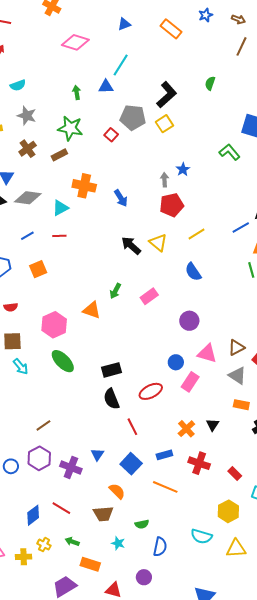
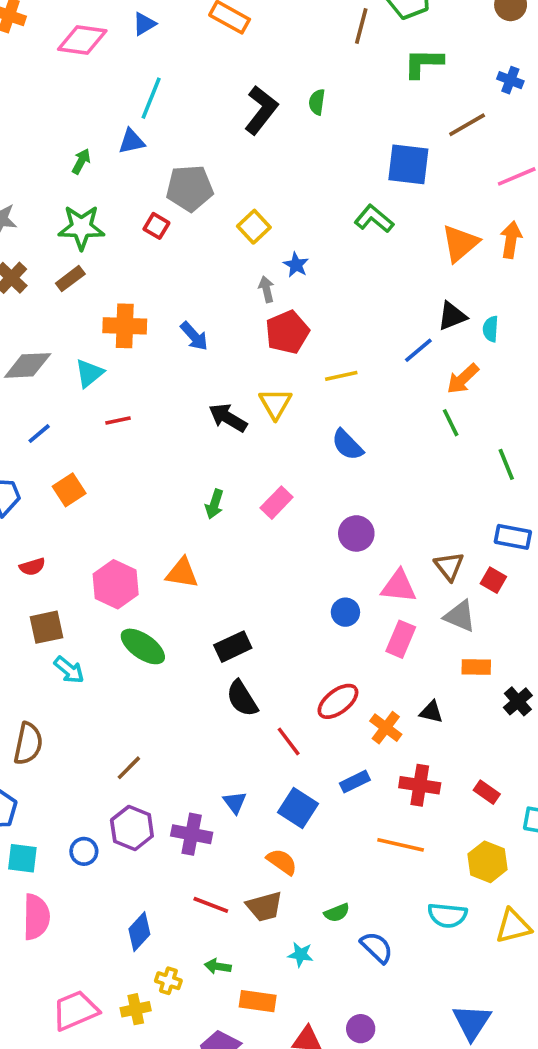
pink diamond: (75, 42) -> (82, 40), moved
green arrow: (77, 92) -> (81, 161), turned 48
black L-shape: (167, 95) -> (261, 110), moved
yellow square: (165, 124) -> (254, 227), moved
yellow line: (197, 234) -> (341, 376), turned 30
red line: (59, 236) -> (118, 420), moved
yellow triangle: (158, 243) -> (275, 404), turned 30
orange triangle: (92, 310) -> (182, 573), moved
brown triangle: (236, 347) -> (449, 566), turned -30
pink rectangle: (190, 382) -> (401, 639), moved
red ellipse: (151, 391) -> (338, 701), moved
black triangle: (213, 425) -> (431, 712), turned -40
orange line: (165, 487) -> (401, 845), moved
red line: (61, 508) -> (211, 905), moved
blue semicircle: (160, 547) -> (377, 947), turned -48
purple circle: (144, 577) -> (361, 1029), moved

